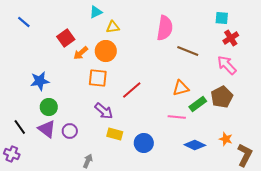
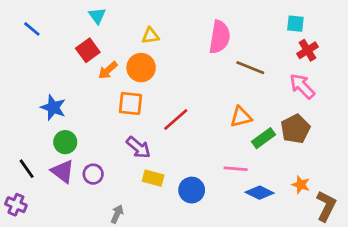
cyan triangle: (96, 12) -> (97, 16), moved, turned -40
blue star: (40, 81) -> (53, 108), turned 30
pink line: (177, 117) -> (236, 169), moved

